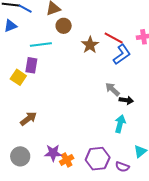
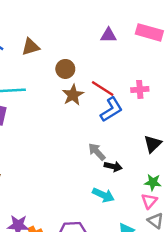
brown circle: (64, 26) -> (65, 69), moved
cyan arrow: (120, 124) -> (103, 195), turned 96

